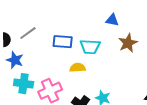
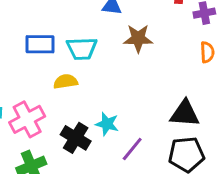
brown star: (128, 43) -> (138, 38), turned 30

